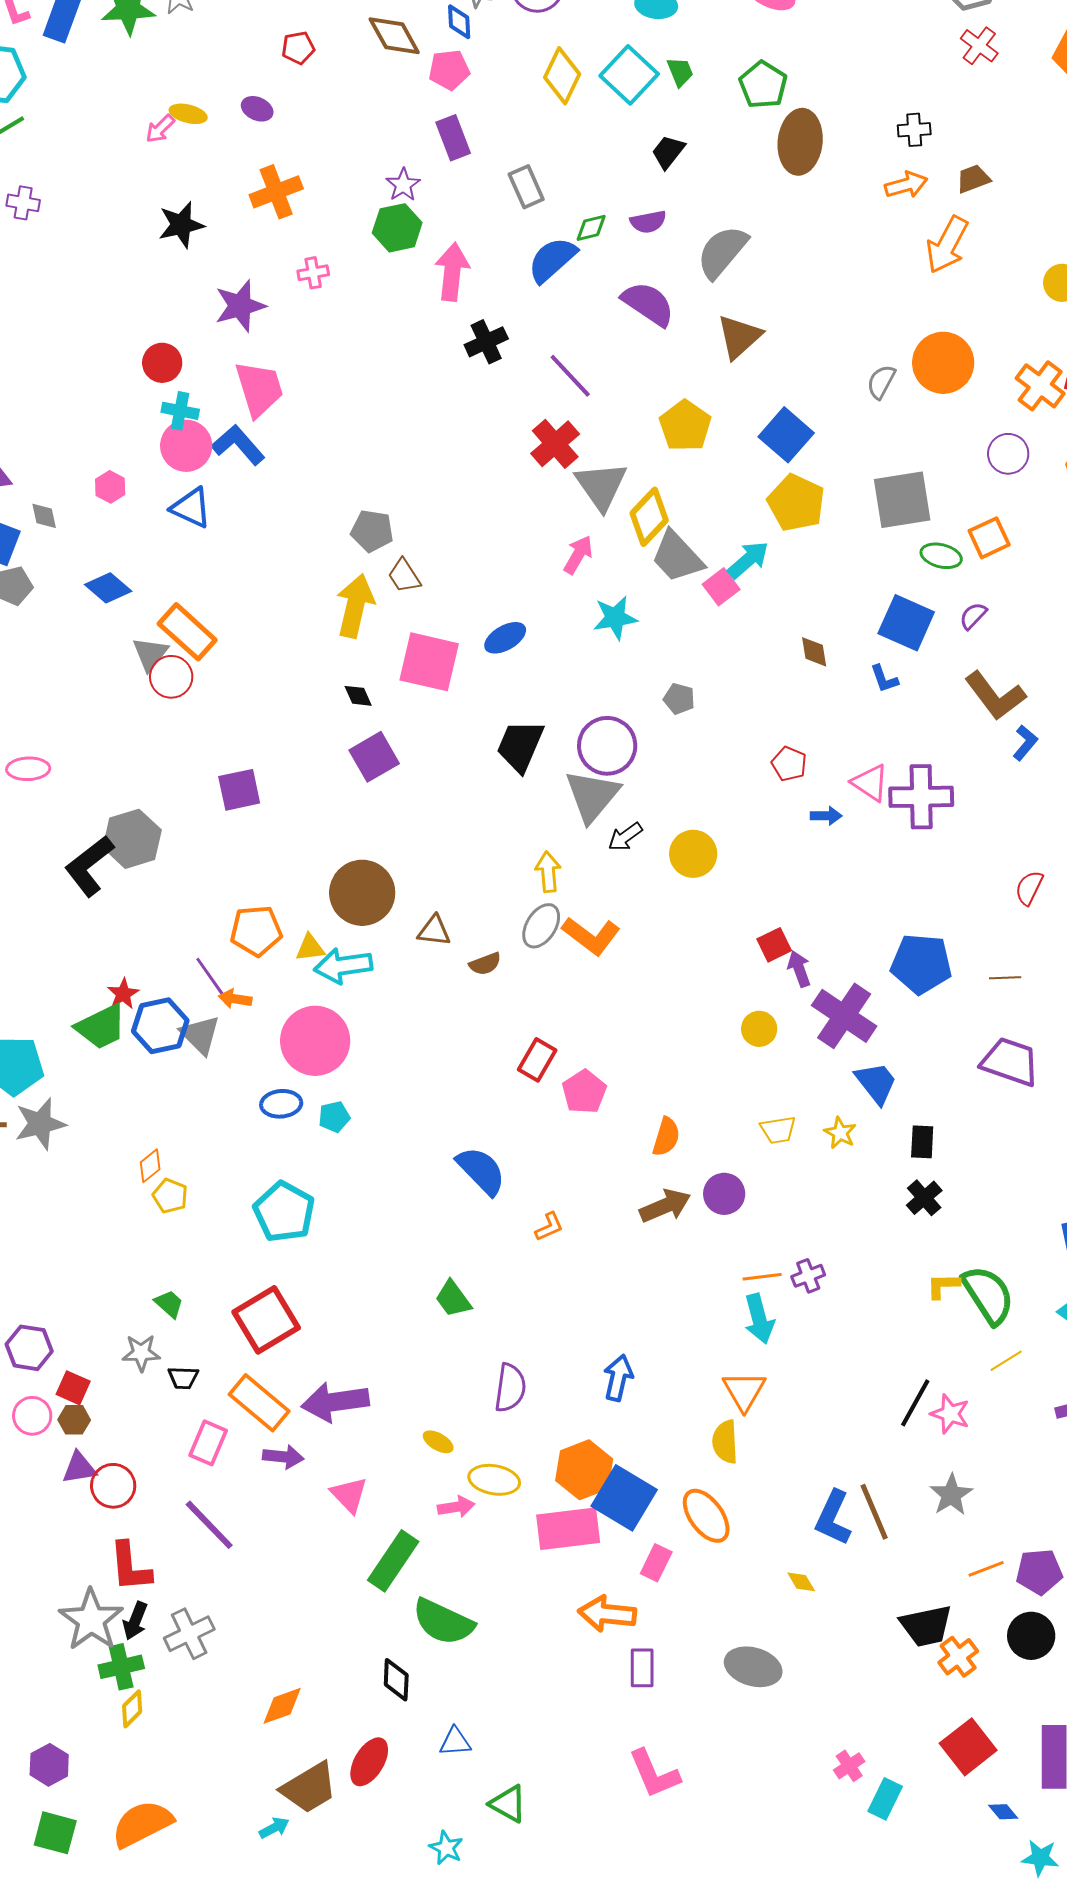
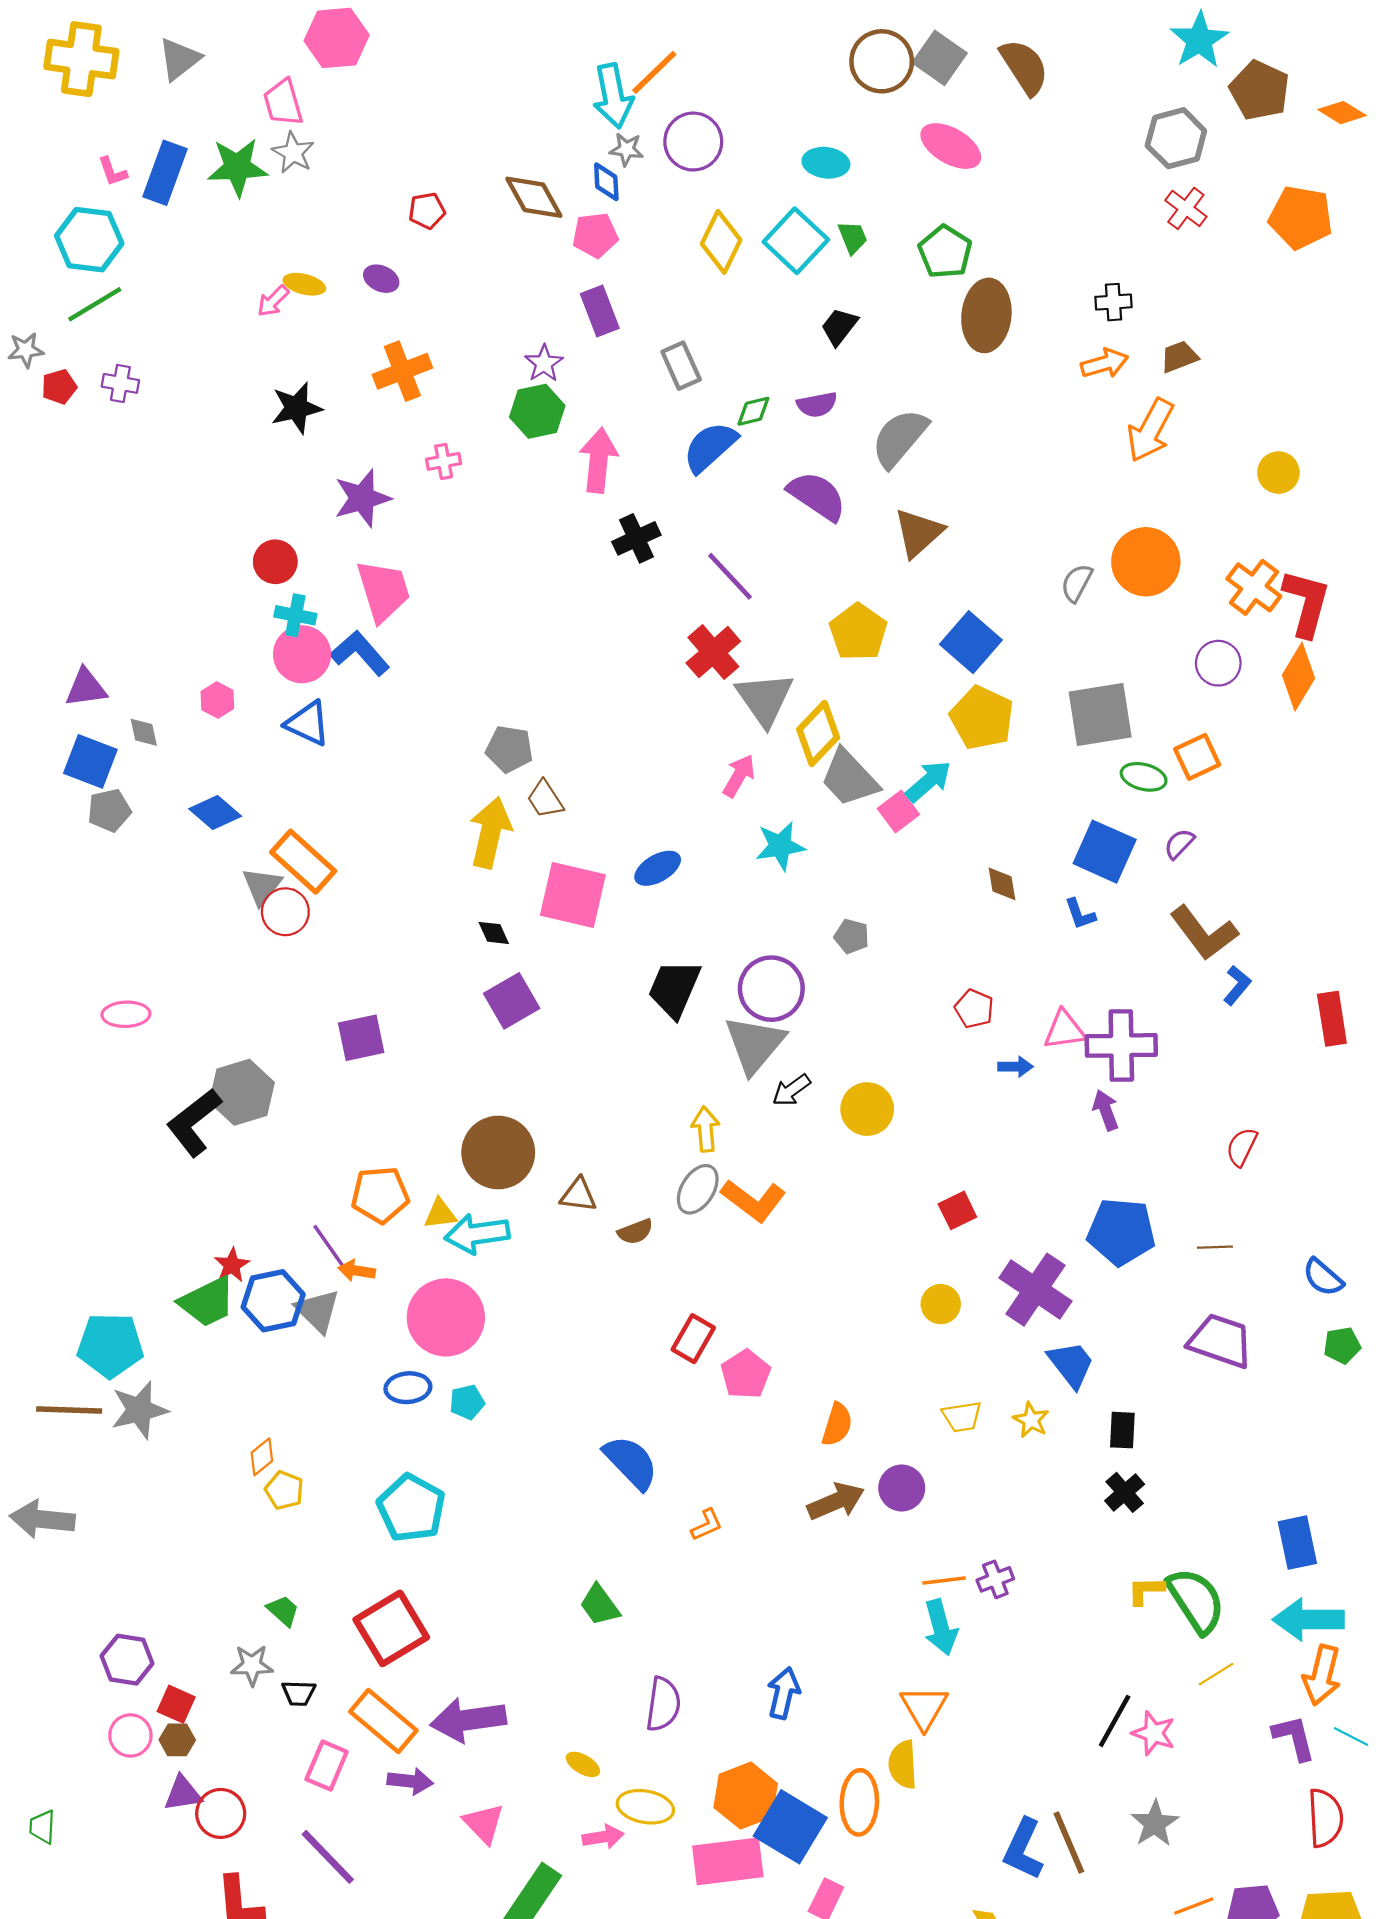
pink triangle: (870, 783) -> (1064, 1030), turned -42
purple arrow: (799, 969) -> (1106, 1110), moved
orange ellipse: (706, 1516) -> (859, 1802), moved, turned 38

